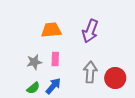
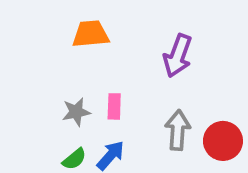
orange trapezoid: (51, 30) -> (91, 34), moved

